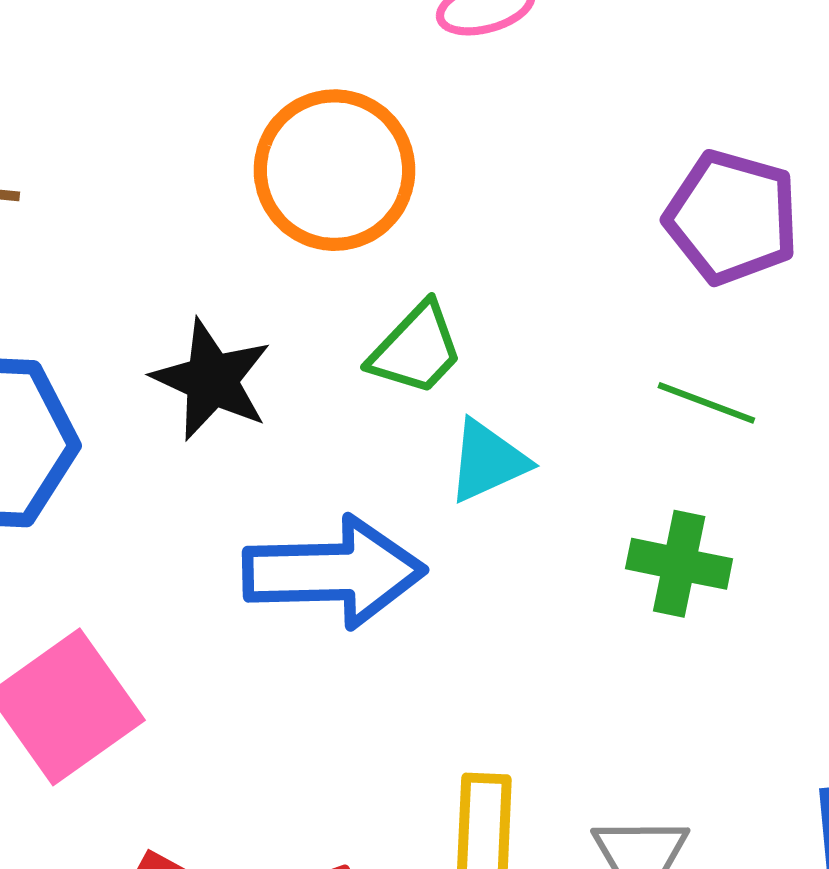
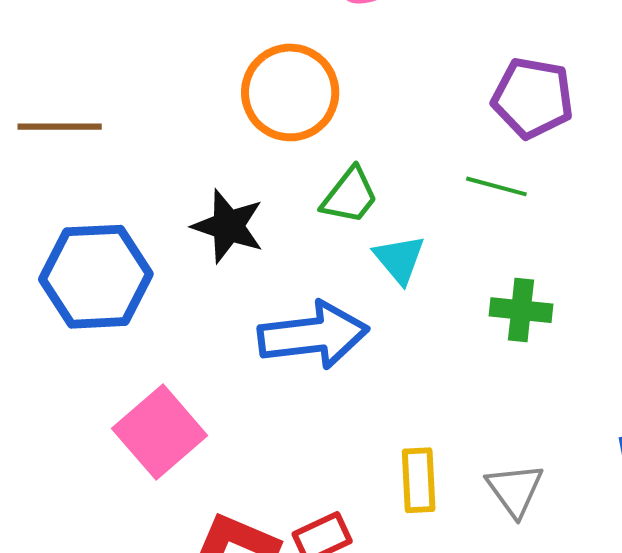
green line: (706, 403) -> (496, 186), moved
cyan triangle: (488, 461) -> (399, 259), turned -40

